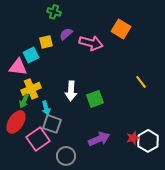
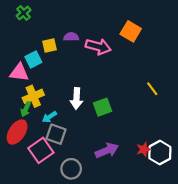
green cross: (54, 12) -> (24, 13), moved, turned 32
purple semicircle: (66, 34) -> (71, 37), turned 40
cyan arrow: (46, 108) -> (50, 117), turned 72

